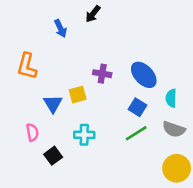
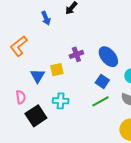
orange L-shape: (27, 66) -> (19, 46), turned 35
purple cross: (102, 74) -> (76, 54), turned -32
black square: (53, 156) -> (36, 116), size x1.5

